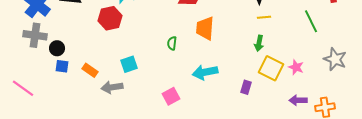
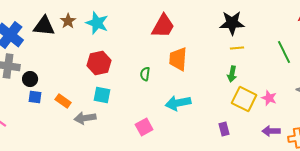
red hexagon: (110, 18) -> (99, 63), moved
cyan square: (129, 64) -> (102, 95), turned 30
purple rectangle: (246, 87) -> (224, 129), moved, turned -32

